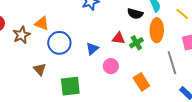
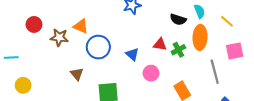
brown star: (22, 35) -> (59, 37), turned 30
blue triangle: (92, 49) -> (132, 54), turned -40

